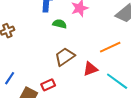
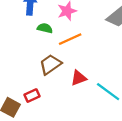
orange line: (110, 47) -> (70, 39), moved

